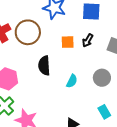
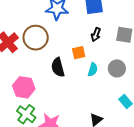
orange square: (68, 42) -> (79, 53), moved
cyan semicircle: (72, 81) -> (93, 70), moved

